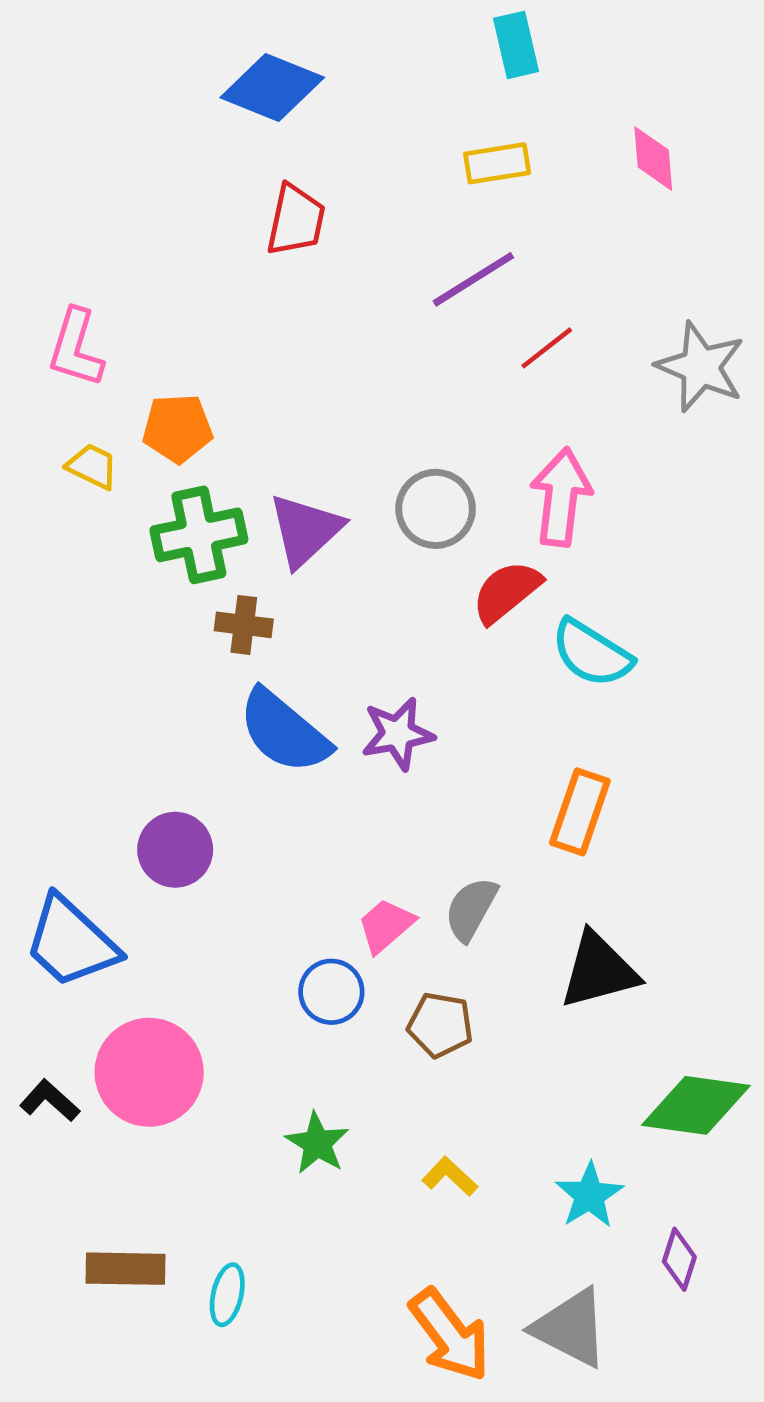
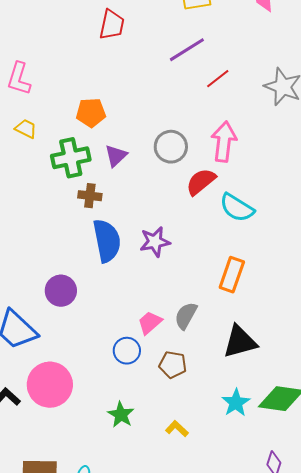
orange pentagon: (178, 428) -> (91, 113), moved
purple triangle: (305, 530) -> (116, 156), size x0.7
blue semicircle: (284, 731) -> (107, 241), turned -141
cyan star: (589, 1195) -> (236, 403), moved

